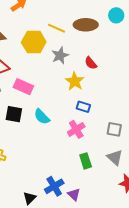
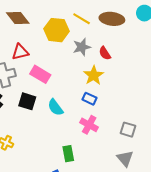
red semicircle: (91, 63) -> (105, 53), moved
blue rectangle: (83, 107) -> (89, 99), moved
pink cross: (76, 129) -> (89, 125), turned -36
green rectangle: (86, 161) -> (68, 154), moved

